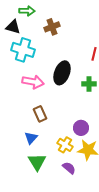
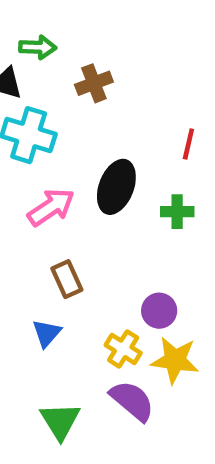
pink arrow: (33, 82) -> (51, 207), turned -45
green triangle: (37, 162) -> (60, 421), moved
purple semicircle: (69, 168) -> (132, 401), size x1.5

